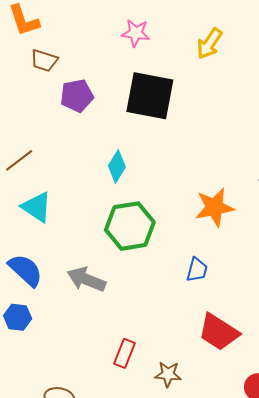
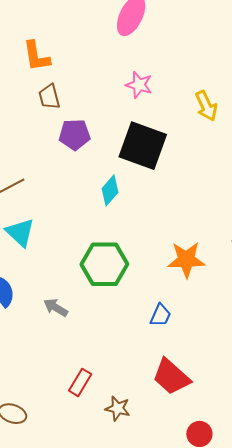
yellow arrow: (209, 44) -> (206, 106), turned -68
brown trapezoid: (44, 60) -> (49, 97), turned 48
cyan diamond: (117, 166) -> (110, 190), moved
gray arrow: (86, 279) -> (56, 308), size x0.7

